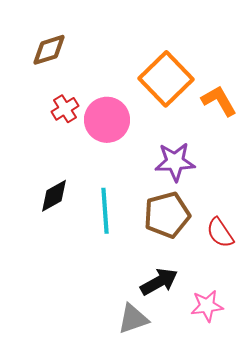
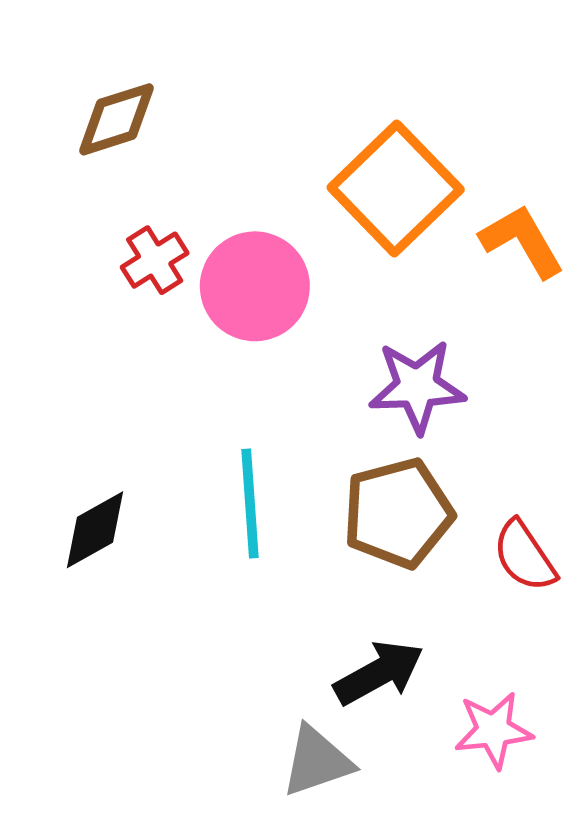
black diamond: (54, 196) -> (95, 530), moved

